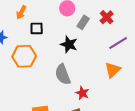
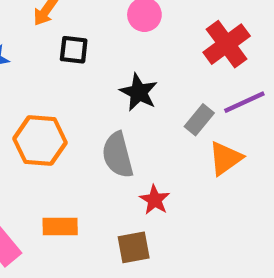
red cross: (107, 17) -> (227, 44), size x1.5
gray rectangle: (83, 22) -> (199, 120), moved
orange hexagon: (24, 56) -> (40, 141), moved

